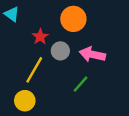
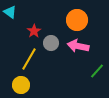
orange circle: (73, 19) -> (77, 20), moved
green line: (81, 84) -> (97, 71), moved

